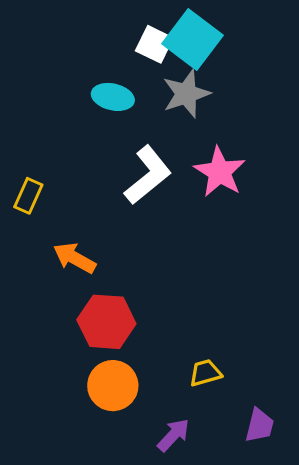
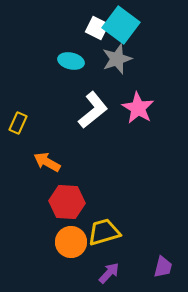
yellow trapezoid: (205, 373) -> (104, 232), moved, size x1.6

